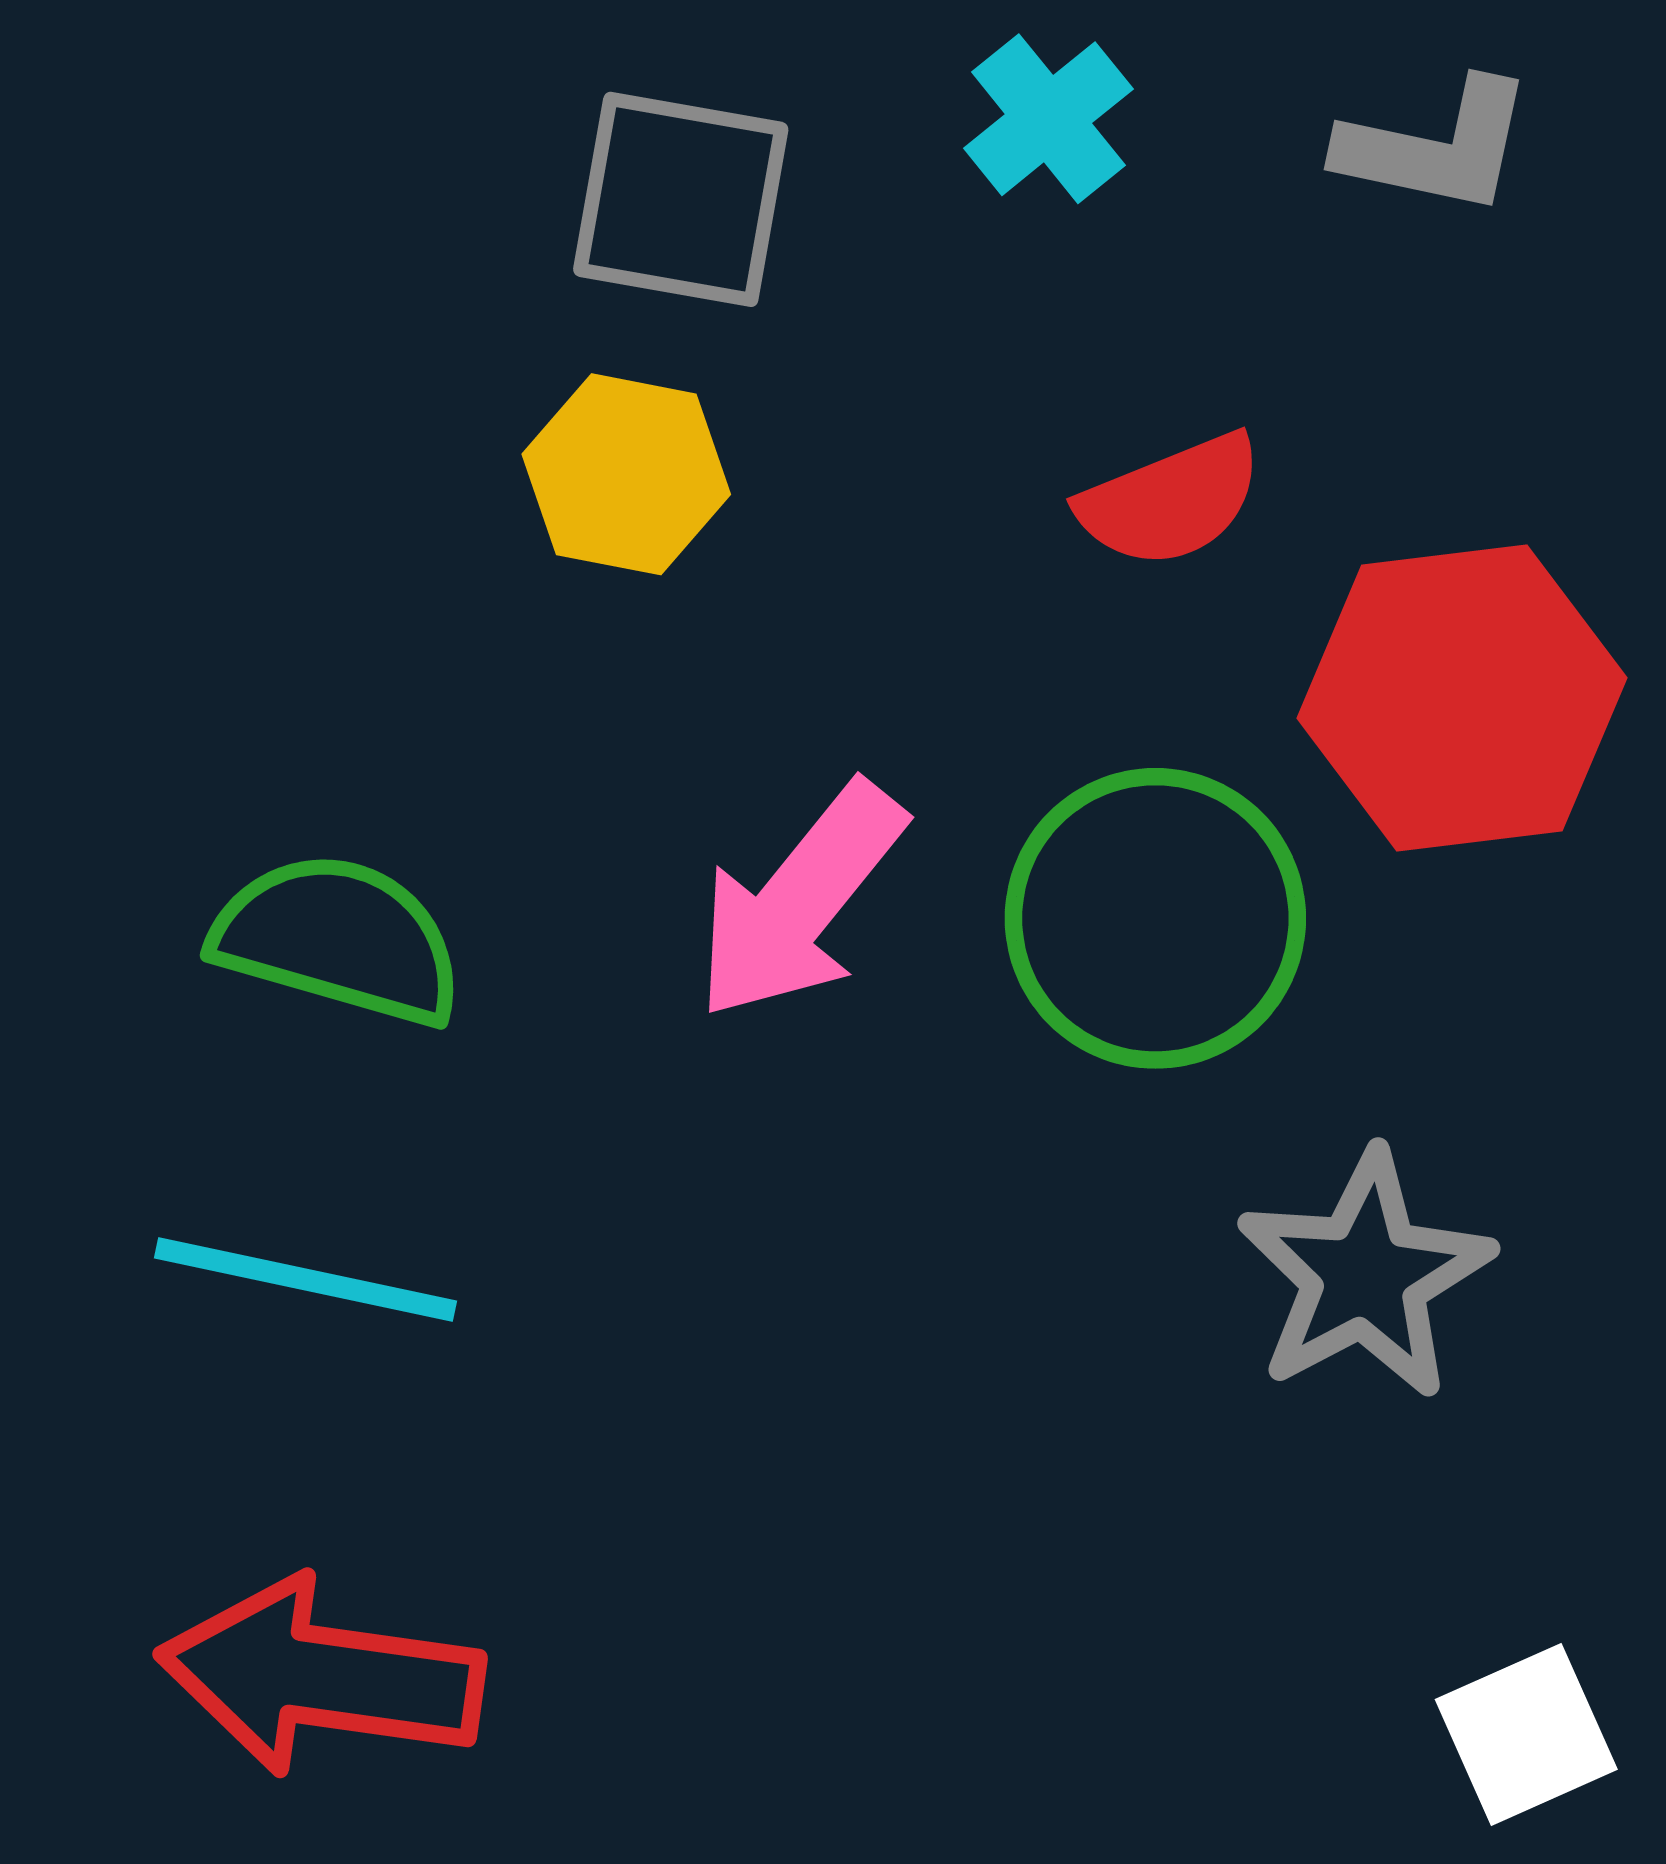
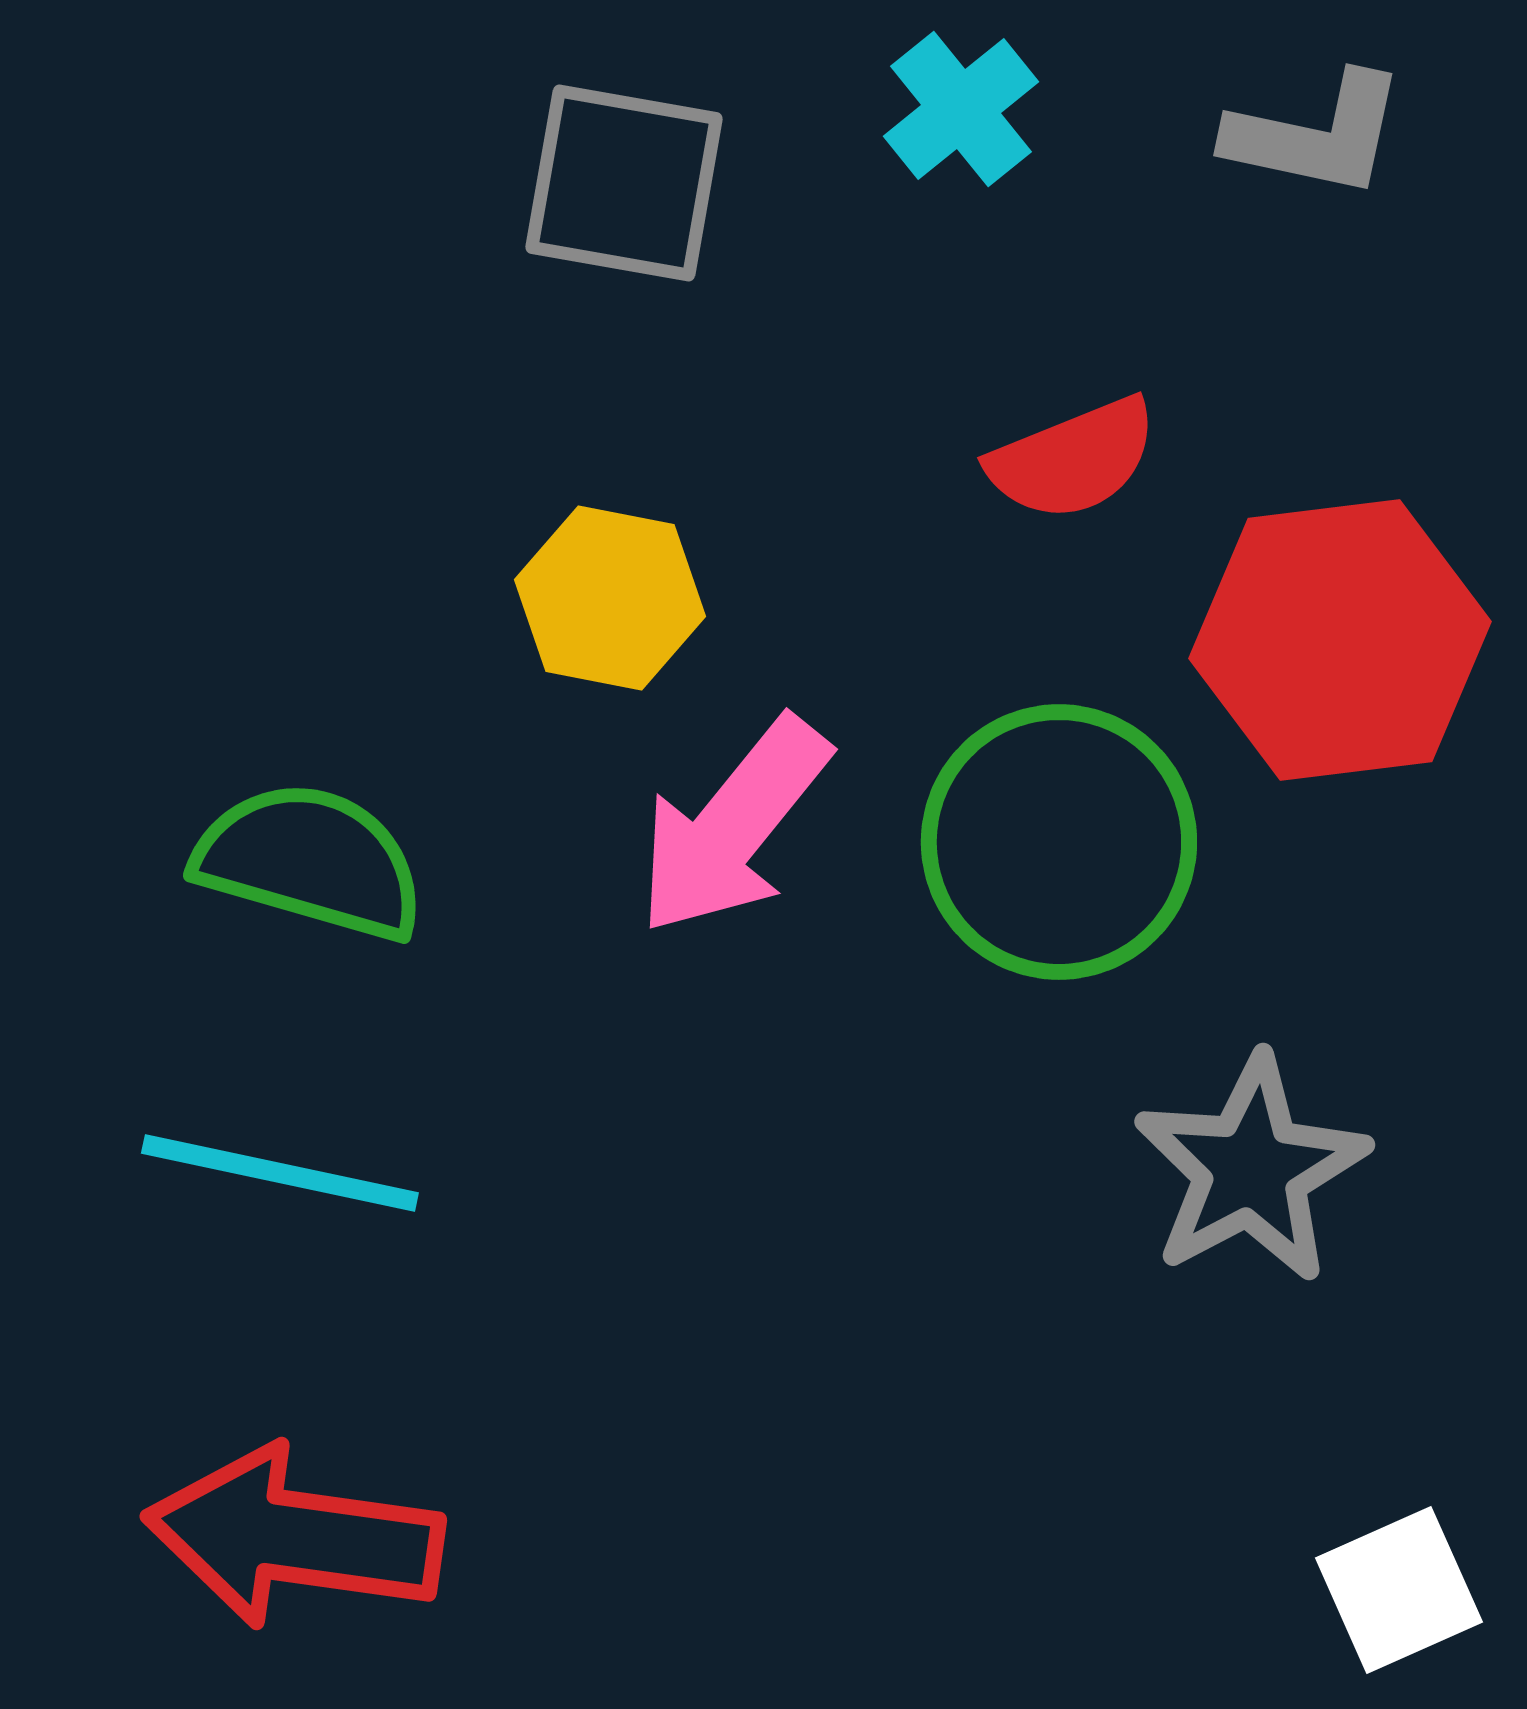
yellow hexagon: (626, 474) -> (610, 598), moved

